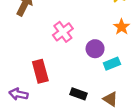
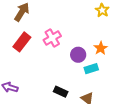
orange star: (122, 27) -> (101, 48), moved
red rectangle: (40, 71) -> (22, 42), moved, turned 48

